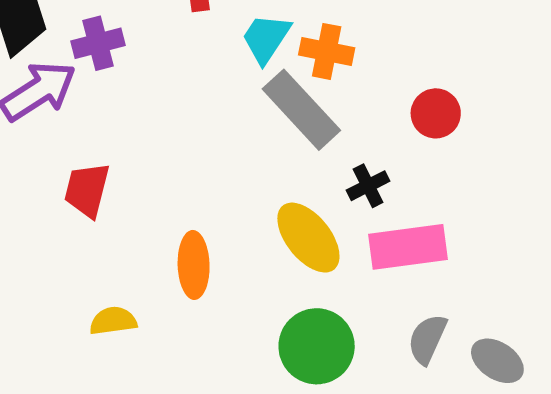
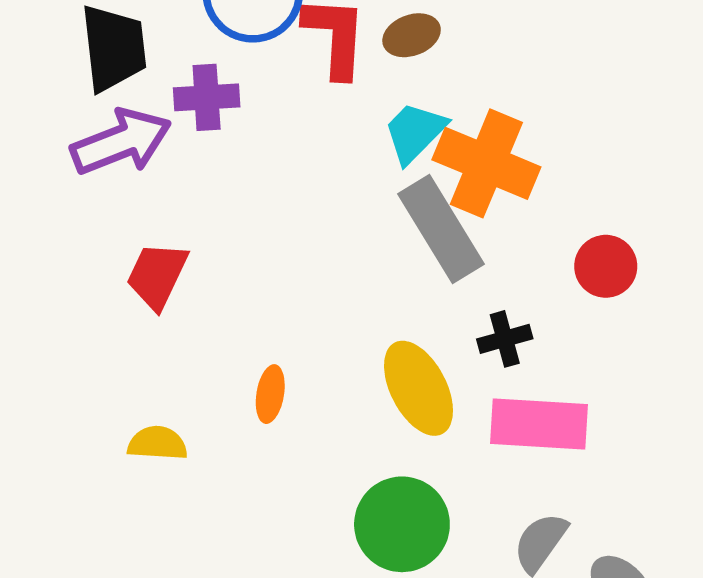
orange cross: (327, 51) -> (486, 163), size x1.5
orange ellipse: (194, 265) -> (270, 394), size x0.7

